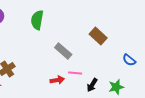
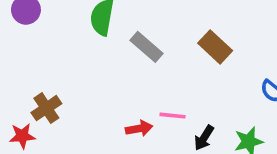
gray rectangle: (63, 51) -> (147, 47), moved

